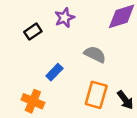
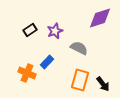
purple star: (65, 18) -> (55, 31), moved
orange cross: (33, 101) -> (27, 73), moved

